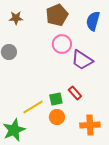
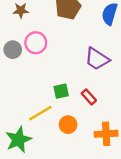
pink circle: (62, 44) -> (36, 43), moved
green square: (56, 99) -> (61, 91), moved

